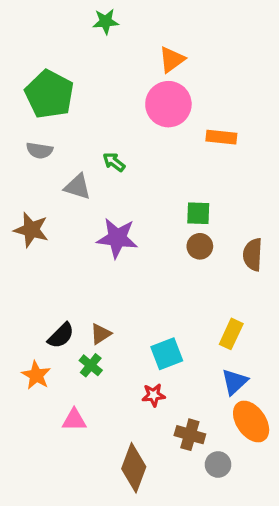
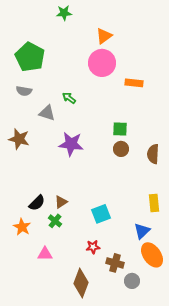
yellow rectangle: (231, 334) -> (154, 203), moved, turned -30
red star: (154, 395) -> (93, 247), moved

